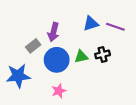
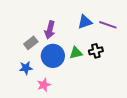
blue star: (18, 76) -> (26, 68), moved, size x0.6
pink star: (59, 91) -> (44, 85), moved

